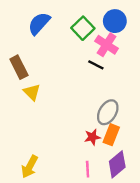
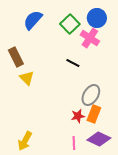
black line: (96, 65) -> (73, 63), moved
purple diamond: (117, 164) -> (99, 139), turned 65

